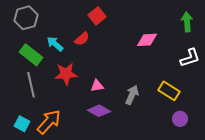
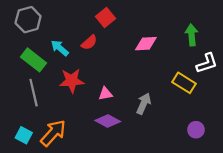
green arrow: (187, 22) -> (192, 35), moved
pink diamond: (147, 40) -> (146, 44), moved
yellow rectangle: (169, 91) -> (184, 83), moved

